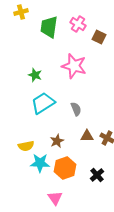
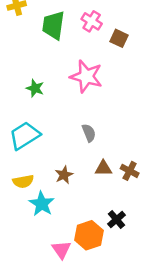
cyan trapezoid: (43, 103) -> (25, 135), moved
cyan star: (40, 163) -> (42, 204), turned 30
orange hexagon: (65, 168) -> (89, 235), moved

